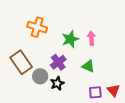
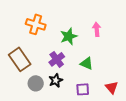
pink arrow: (91, 38) -> (97, 29), moved
gray circle: (40, 76) -> (36, 83), moved
purple square: (95, 92) -> (83, 89), moved

